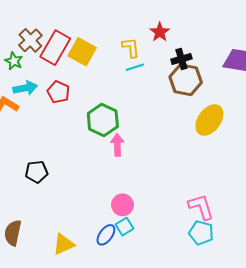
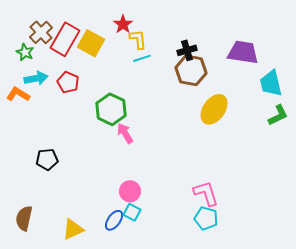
red star: (160, 32) -> (123, 24), moved
pink arrow: (117, 145) -> (125, 133), turned -30
cyan square: (125, 227) -> (132, 212), turned -30

